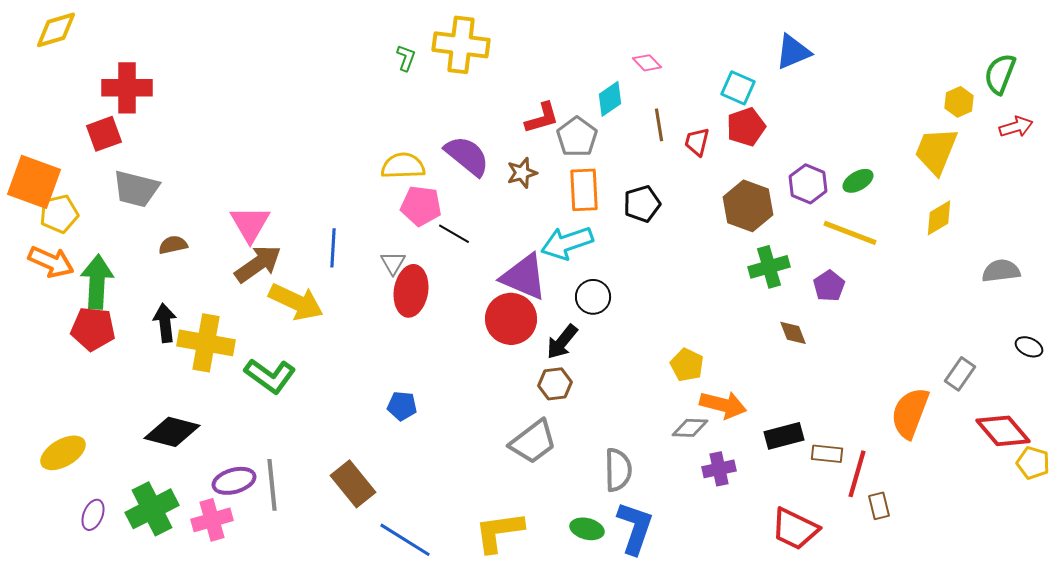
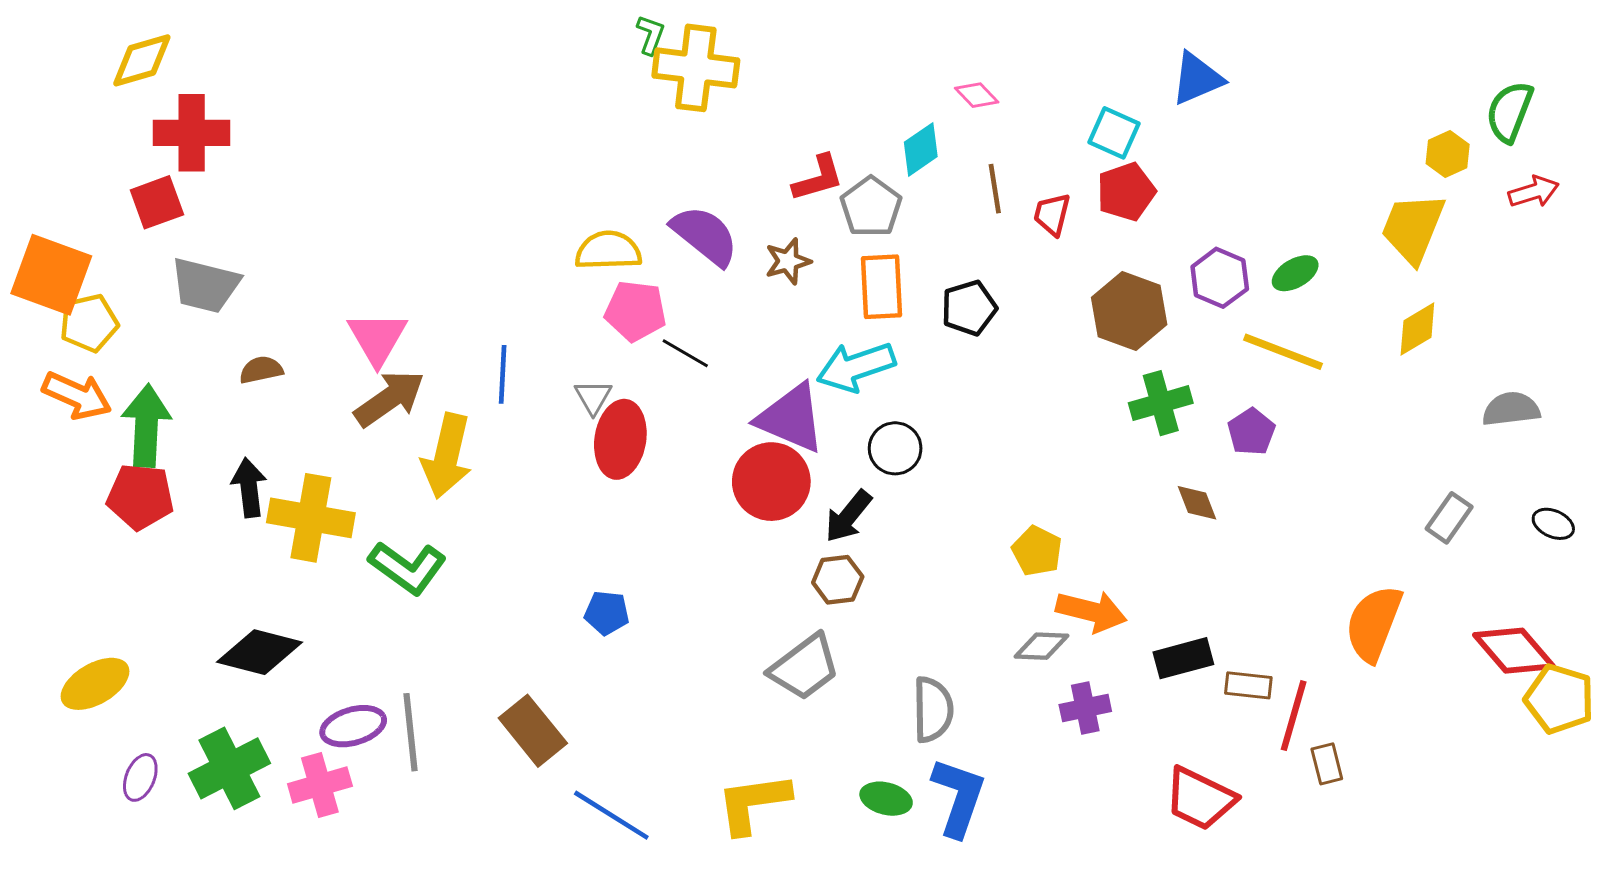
yellow diamond: (56, 30) -> (142, 60), moved
green L-shape: (406, 58) -> (651, 35), moved
yellow arrow: (296, 302) -> (447, 456), turned 78
gray rectangle: (960, 374) -> (1449, 518), moved
yellow pentagon: (1033, 463) -> (1559, 699), size x1.4

